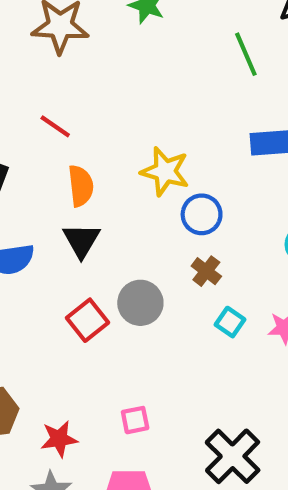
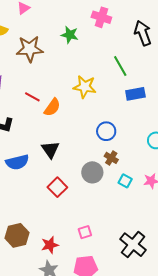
green line: (246, 54) -> (120, 66), moved
yellow star: (165, 171) -> (85, 87), moved
orange semicircle: (81, 186) -> (52, 107), moved, turned 48
gray circle: (140, 303) -> (92, 172), moved

